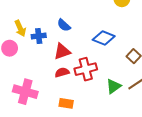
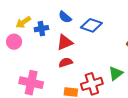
yellow arrow: (20, 28) -> (23, 22), turned 84
blue diamond: (104, 38) -> (91, 25), moved
red cross: (86, 69) -> (92, 84), moved

